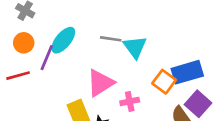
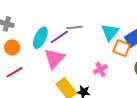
cyan triangle: (135, 47) -> (110, 32), moved, turned 30
purple line: (47, 58) -> (59, 37), moved, turned 48
pink triangle: (100, 83) -> (54, 59), moved

